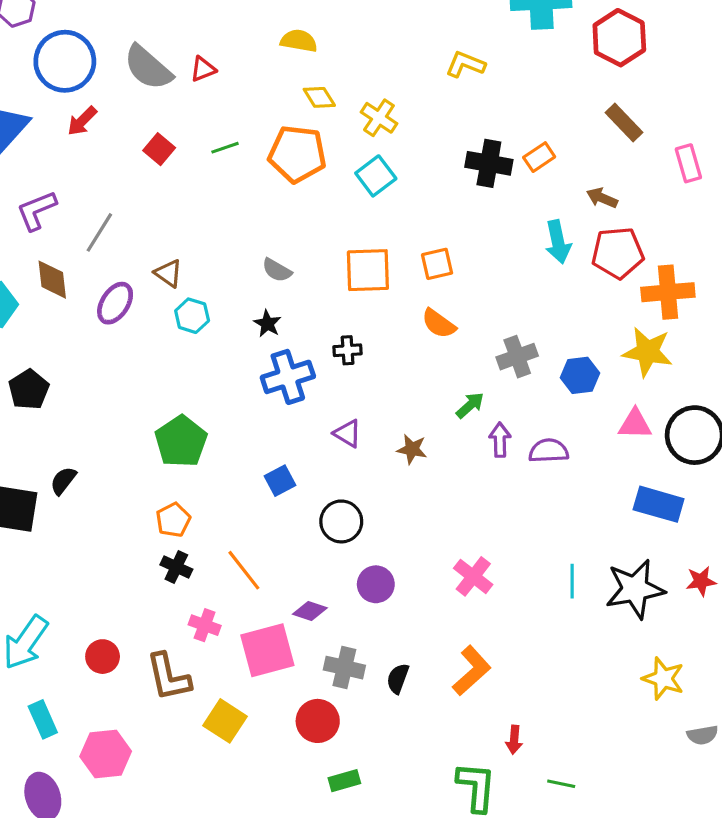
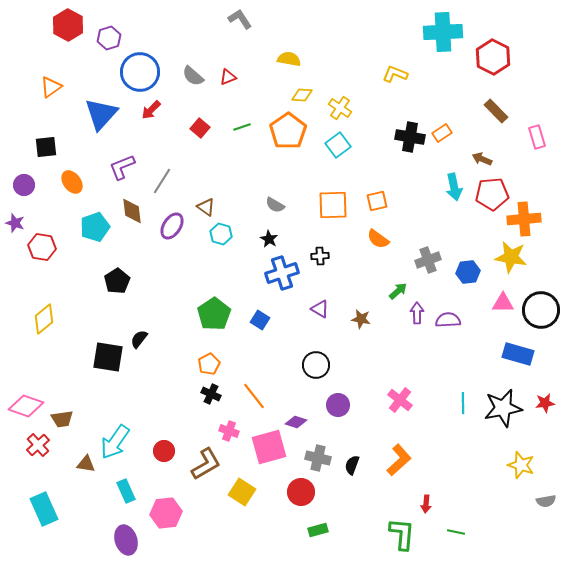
gray semicircle: (148, 68) -> (193, 76), size x0.7
yellow diamond: (319, 97) -> (302, 95), turned -55
orange pentagon: (297, 154) -> (288, 131), turned 30
blue square: (280, 481) -> (260, 320), moved, turned -30
brown L-shape: (168, 677) -> (206, 464), turned -108

